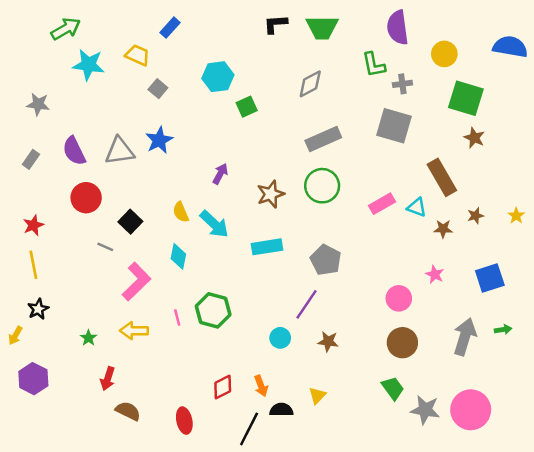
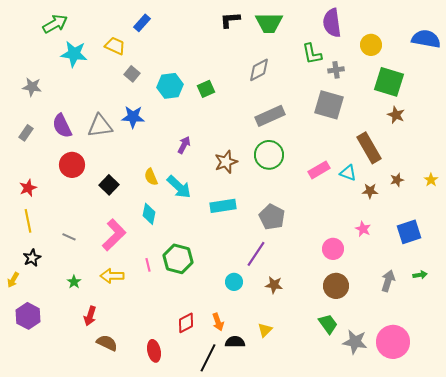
cyan hexagon: (218, 77) -> (170, 86), moved
blue star: (159, 140) -> (133, 117), turned 30
gray line: (105, 247) -> (69, 237), moved
gray arrow: (465, 337) -> (388, 281), size x0.7

